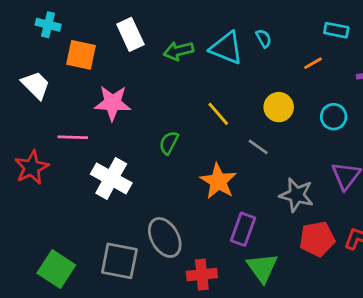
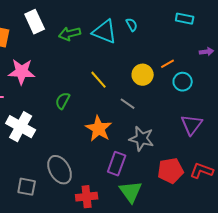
orange line: (313, 63) -> (168, 64), moved
gray star: (297, 195) -> (142, 139), moved
gray square: (119, 261) -> (27, 187), size x0.7

